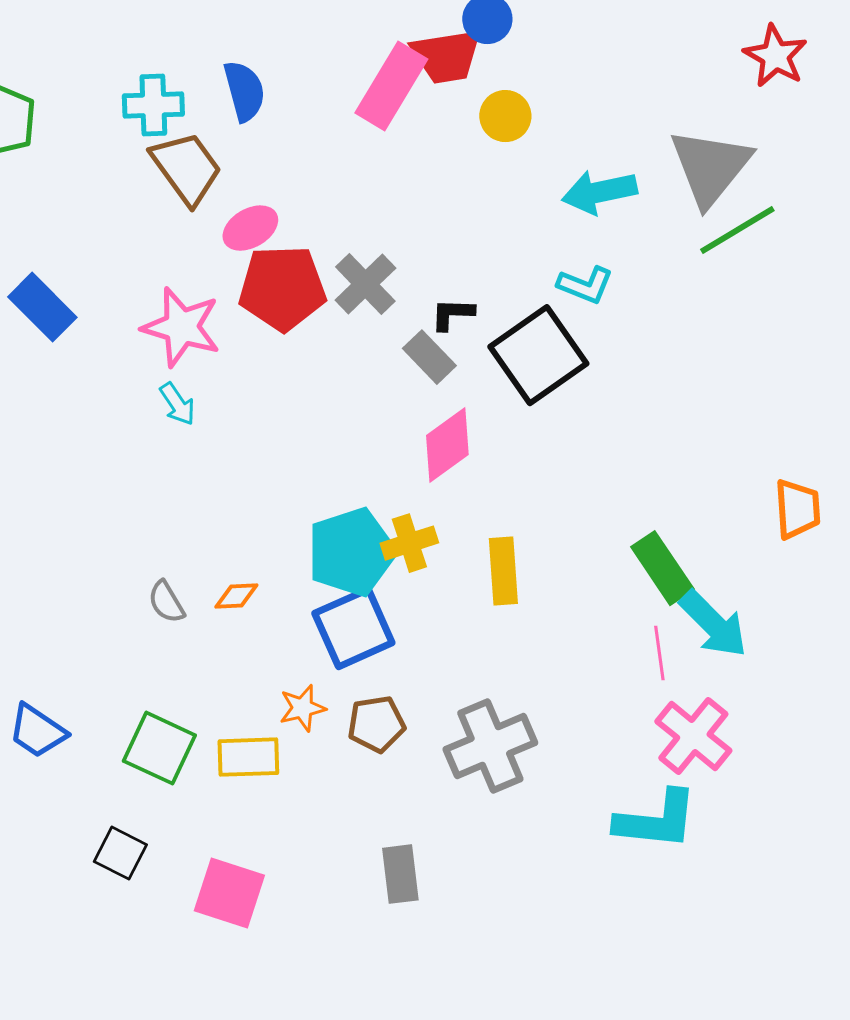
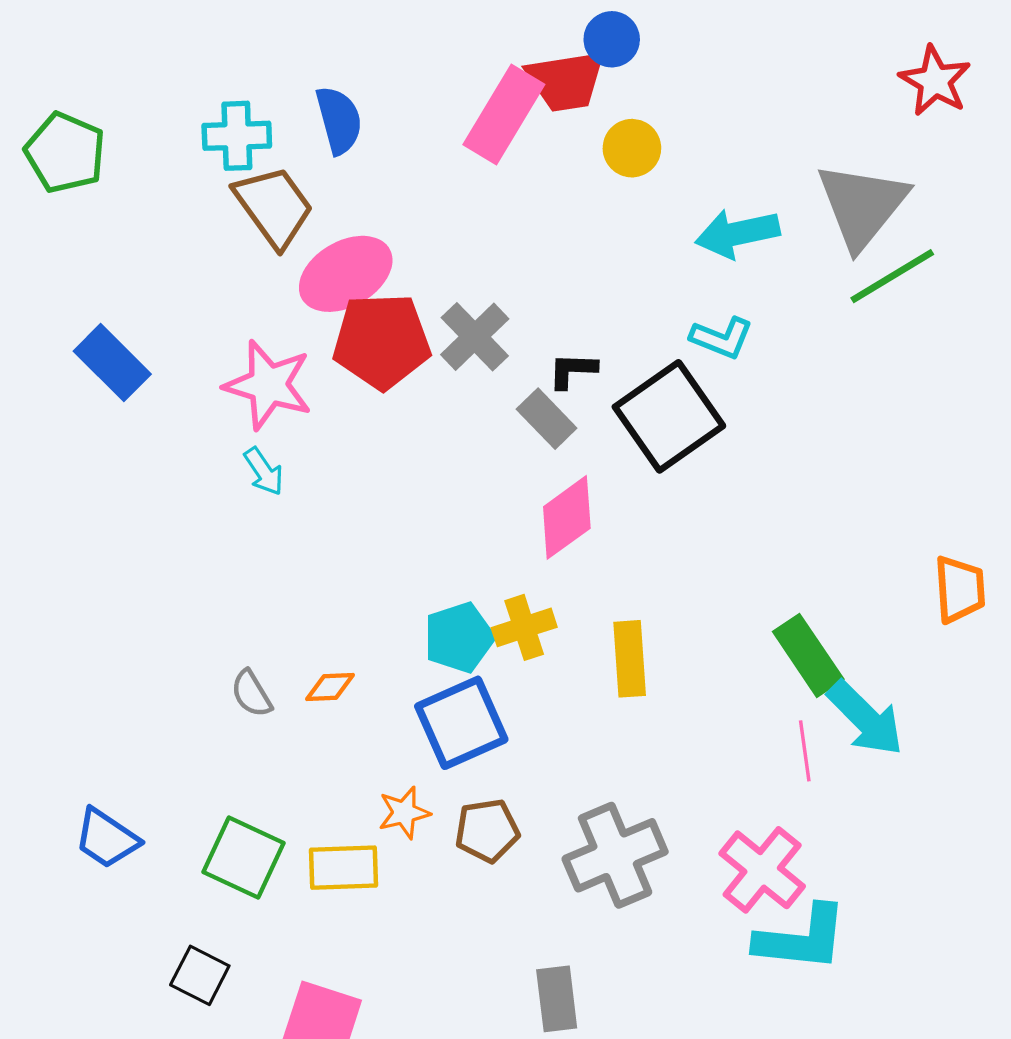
pink ellipse: (250, 228) -> (346, 274), size x1.5
cyan pentagon: (351, 552) -> (459, 638), size x0.7
pink cross: (693, 736) -> (762, 870), moved
gray rectangle: (400, 874) -> (557, 999), moved

